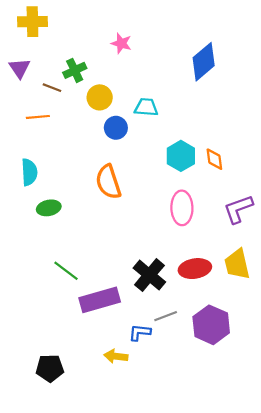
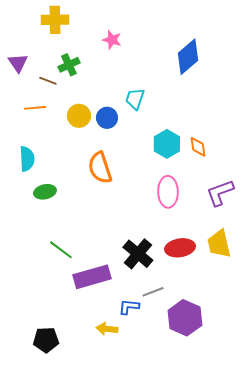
yellow cross: (32, 22) -> (55, 20), moved
yellow circle: (100, 97) -> (79, 116), moved
cyan trapezoid: (146, 107) -> (135, 99), turned -75
purple hexagon: (211, 325) -> (185, 318), moved

